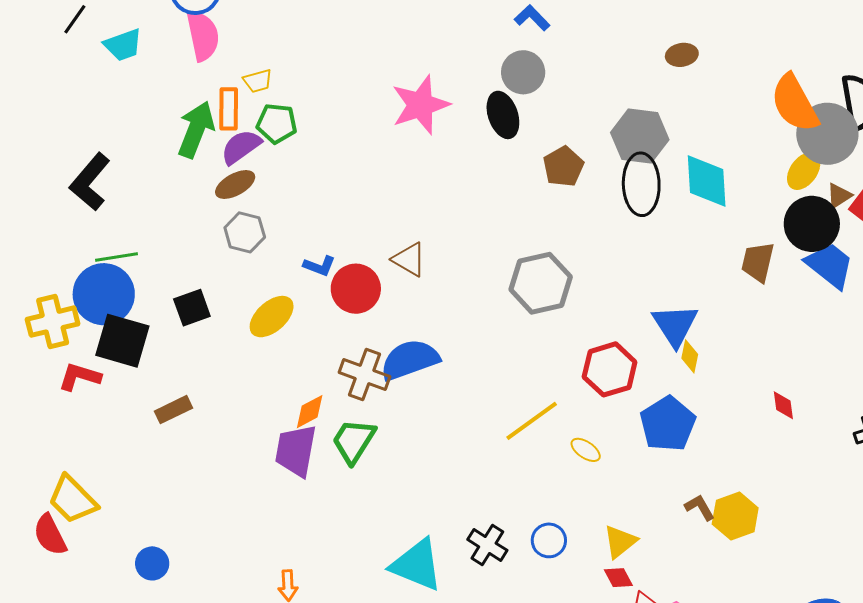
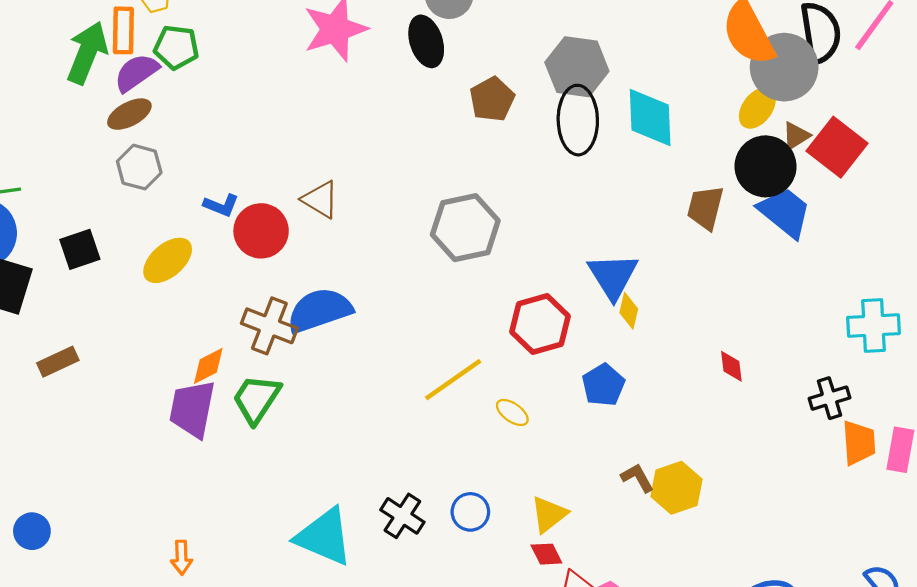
blue pentagon: (668, 424) -> (603, 385), size x0.7

